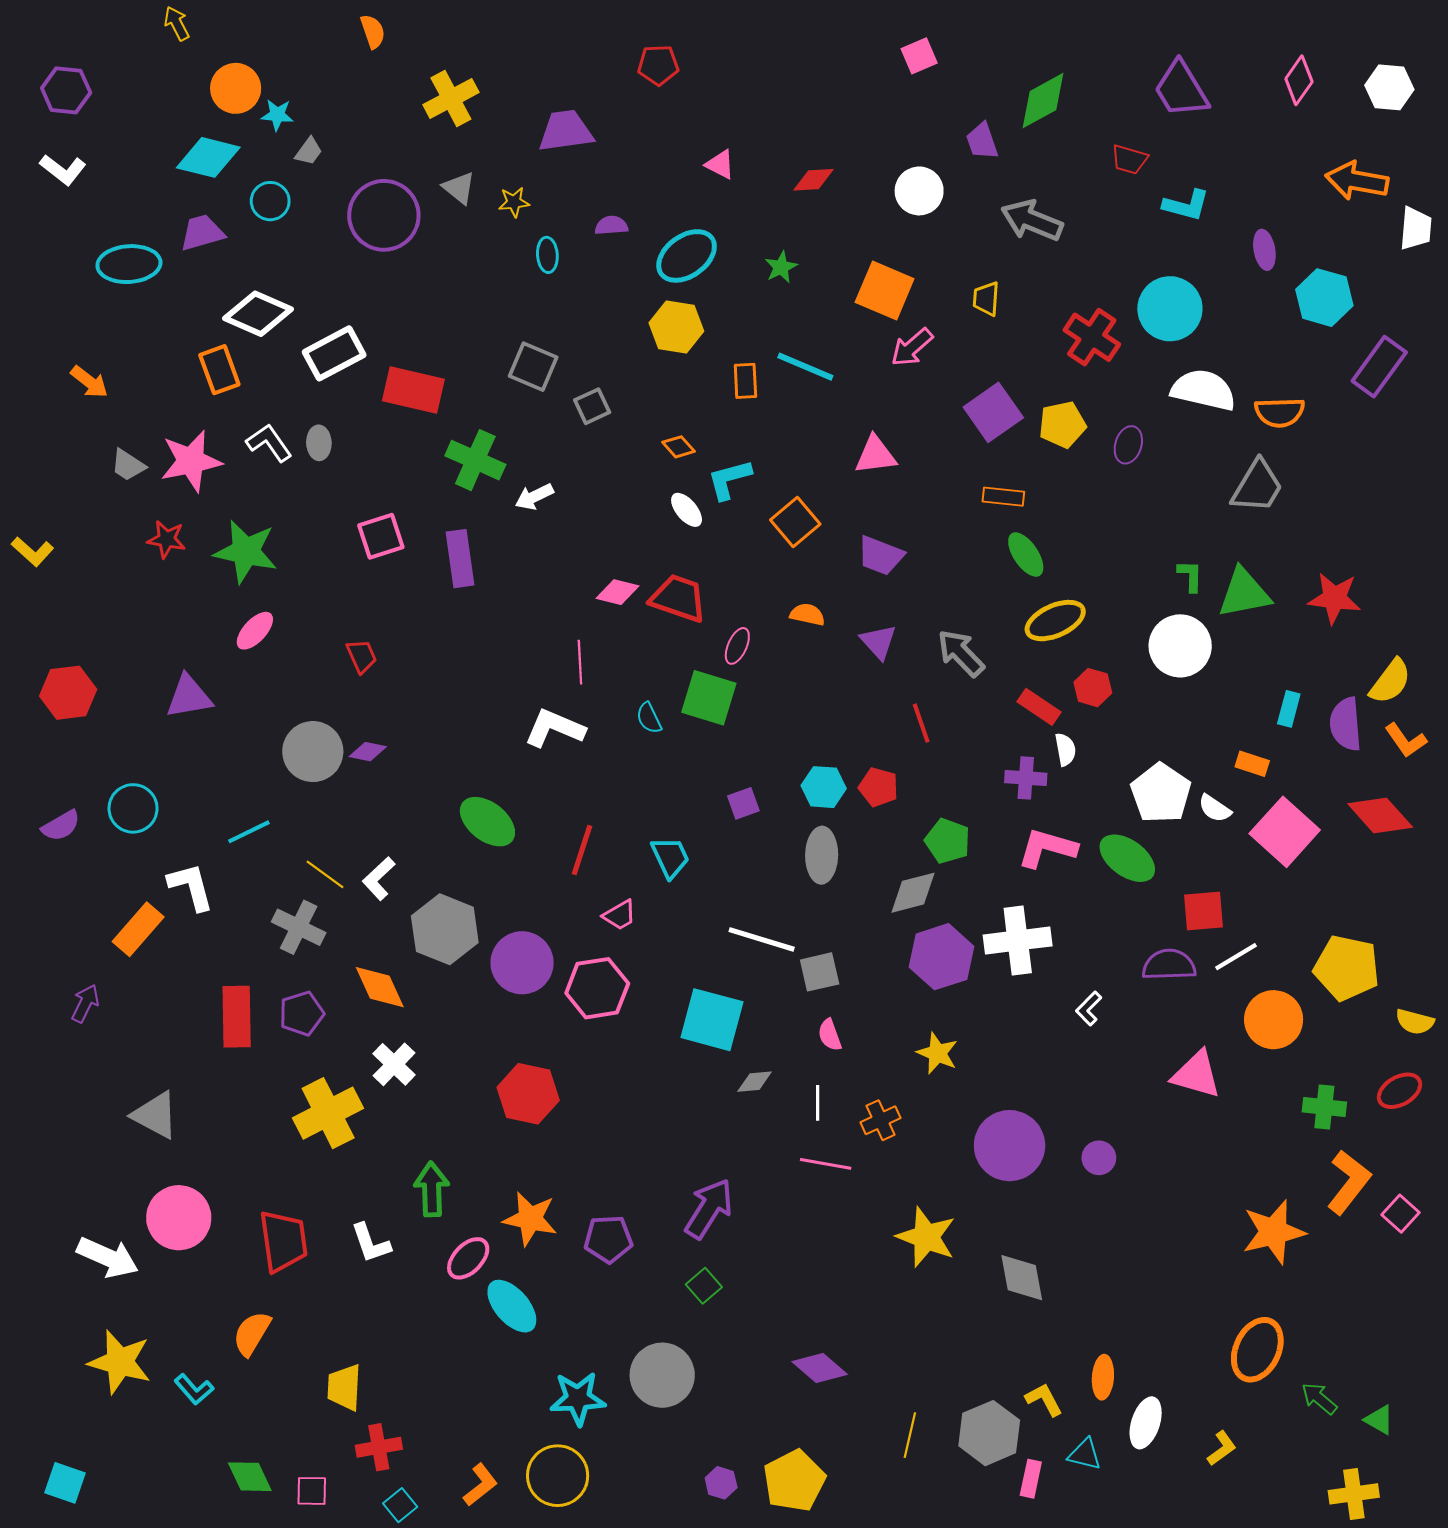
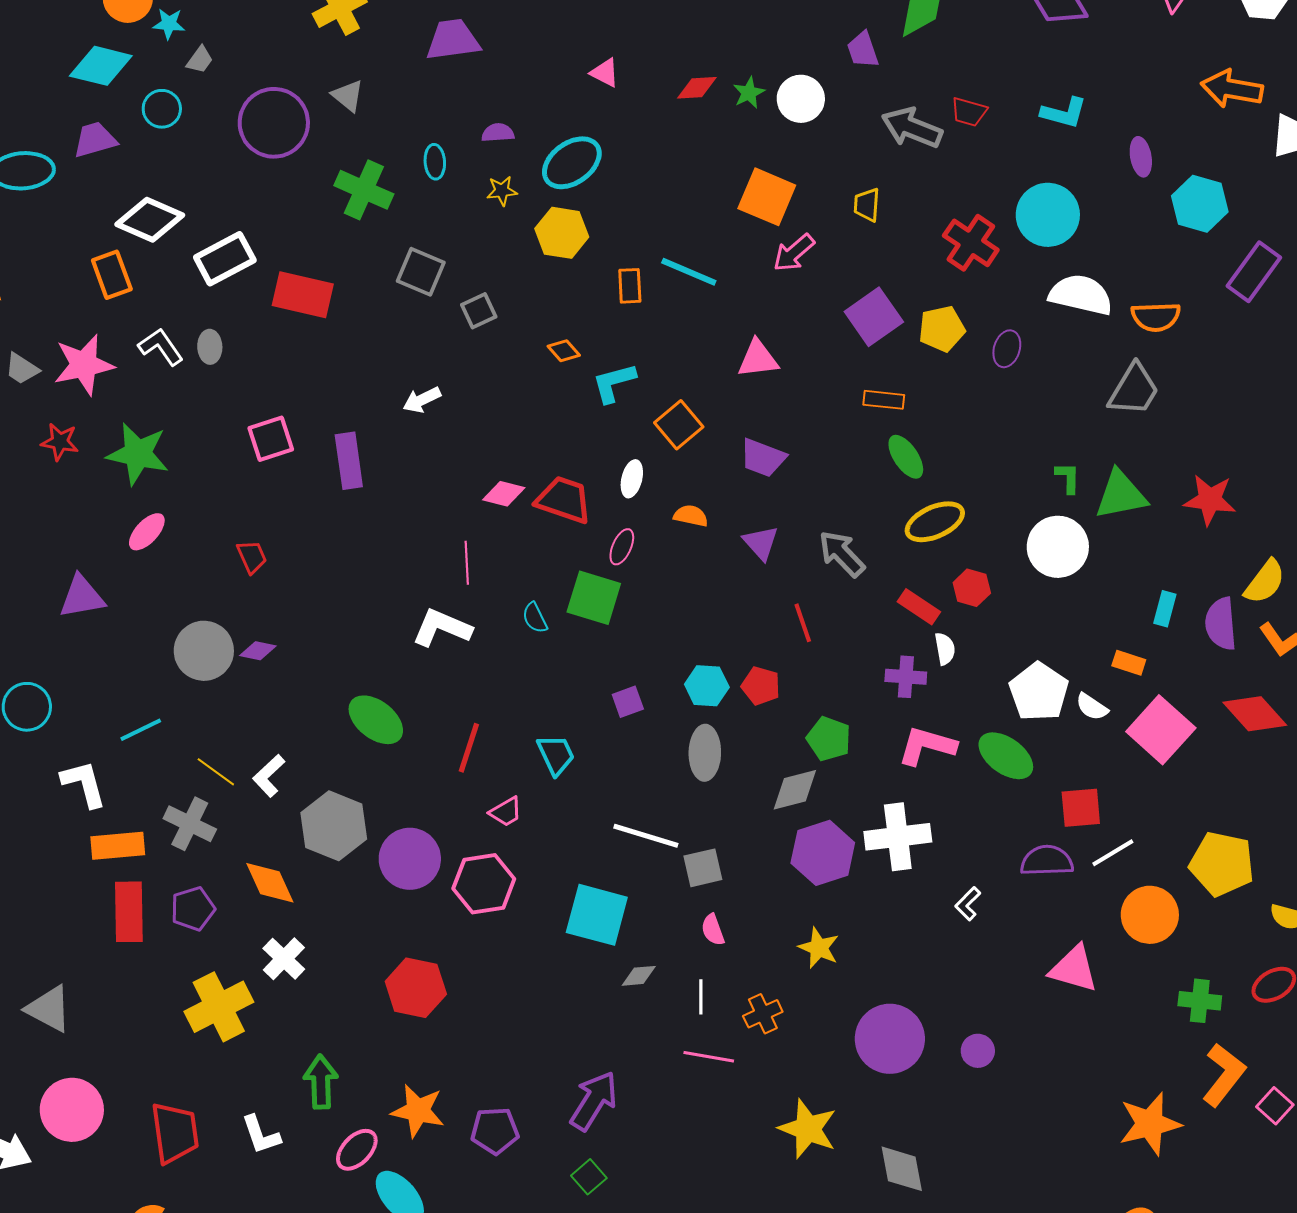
red trapezoid: (1129, 159) -> (969, 112), moved
yellow star: (514, 202) -> (502, 191), moved
green star: (781, 267) -> (749, 93), moved
green cross: (475, 460) -> (364, 190), moved
white ellipse: (687, 510) -> (632, 479), moved, turned 54
orange rectangle: (138, 929) -> (118, 846), moved, turned 44

